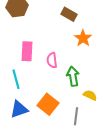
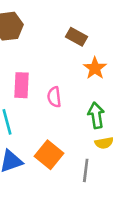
green arrow: (73, 76) -> (96, 115), moved
yellow semicircle: (90, 95) -> (104, 143), turned 144

